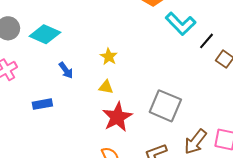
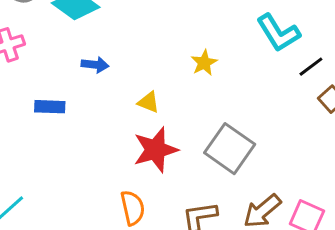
yellow star: (109, 57) -> (204, 63), moved
blue arrow: (66, 70) -> (95, 65), turned -60

